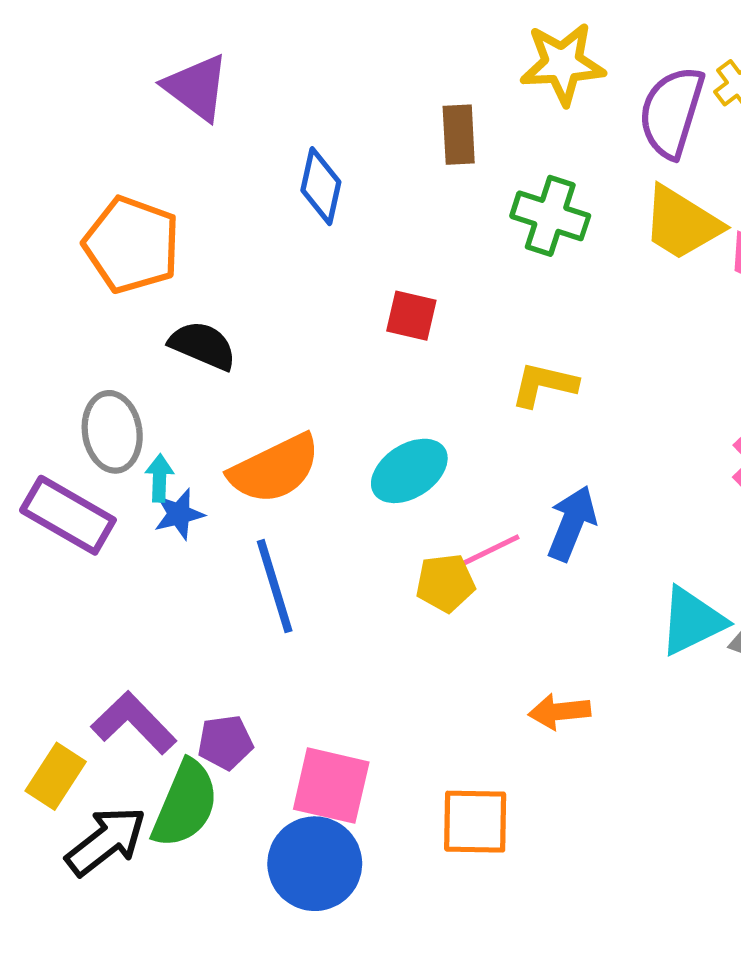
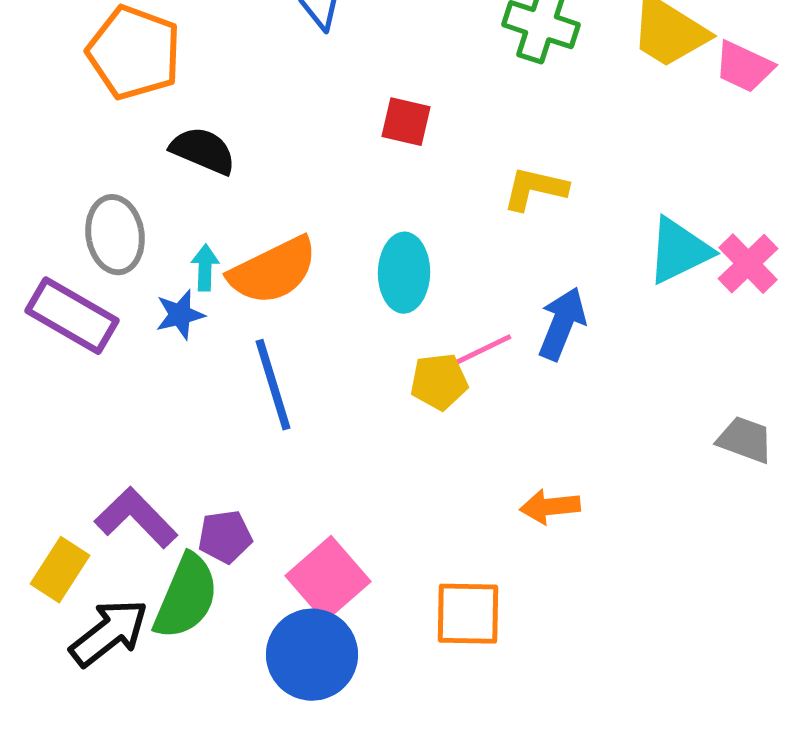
cyan ellipse: (409, 471) -> (404, 273), turned -56
cyan arrow: (159, 478) -> (205, 268), moved
cyan triangle: (692, 621) -> (679, 251), moved
pink square: (331, 786) -> (328, 579), turned 36

